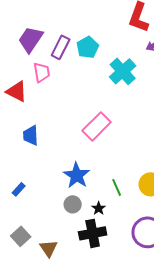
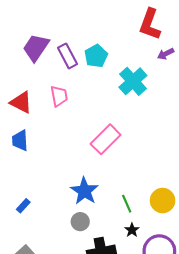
purple rectangle: (61, 47) -> (68, 56), turned -55
pink trapezoid: (42, 72) -> (59, 96), moved
blue trapezoid: (31, 135) -> (20, 140), moved
black star: (99, 208) -> (132, 230), moved

